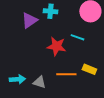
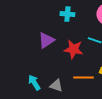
purple triangle: (29, 20) -> (46, 40), moved
cyan arrow: (17, 79) -> (34, 83), turned -119

